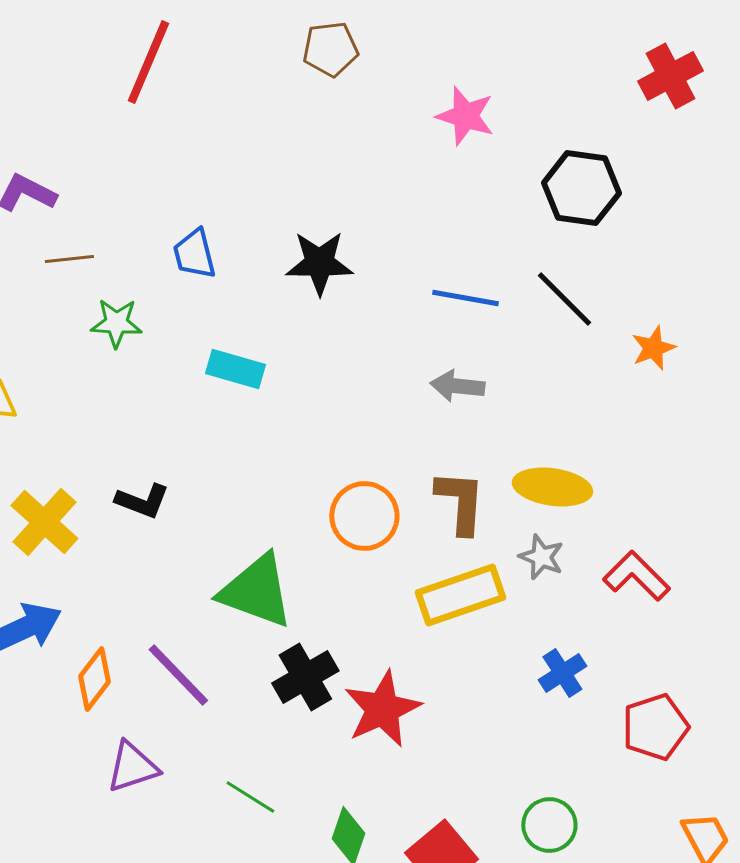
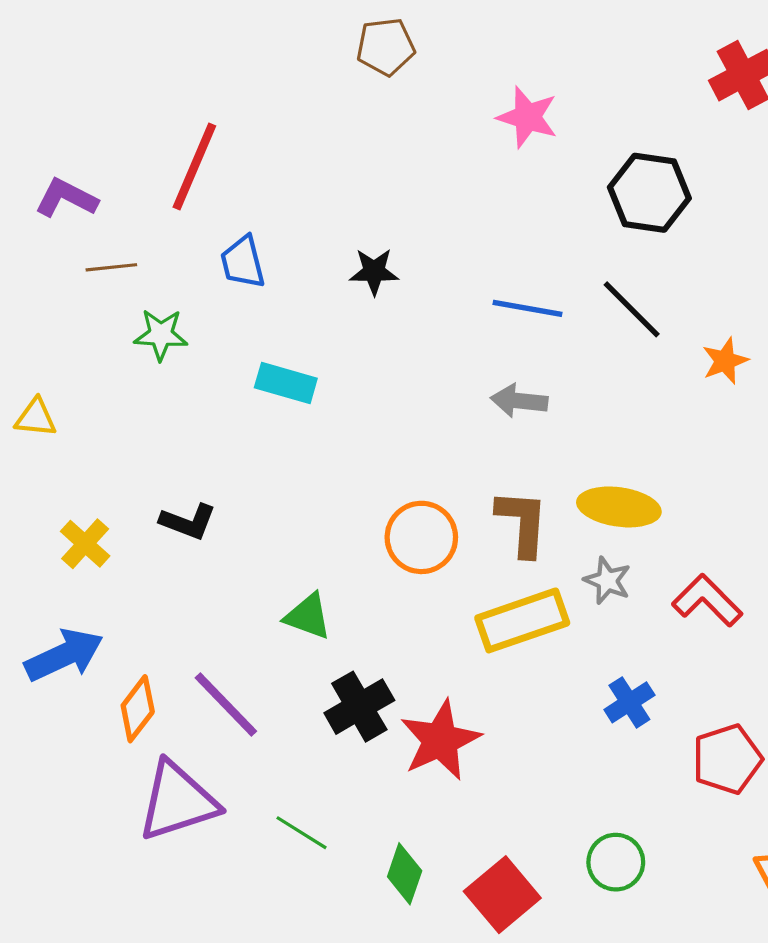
red line: (148, 62) -> (194, 166), moved
black star: (319, 263) -> (374, 272), size x0.7
yellow cross: (44, 522) -> (85, 544), size x0.7
green triangle: (256, 591) -> (308, 616), size x0.6
purple triangle: (132, 767) -> (178, 801), size x1.5

